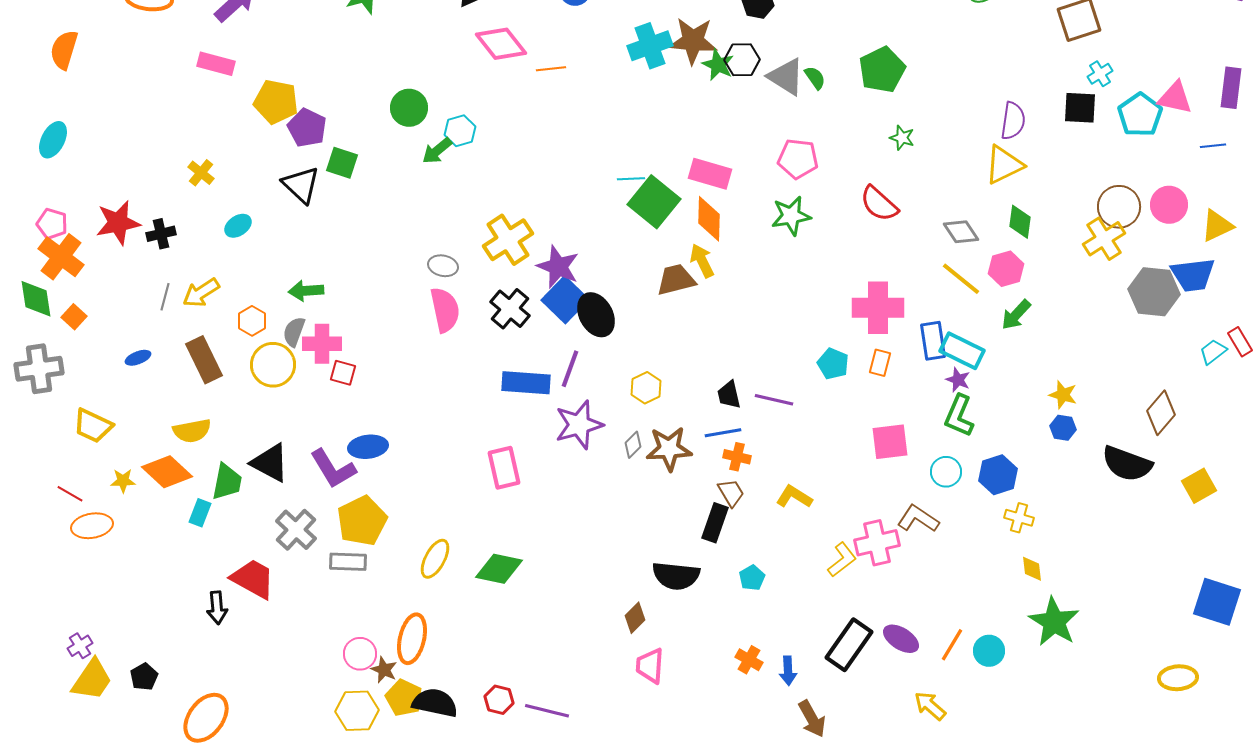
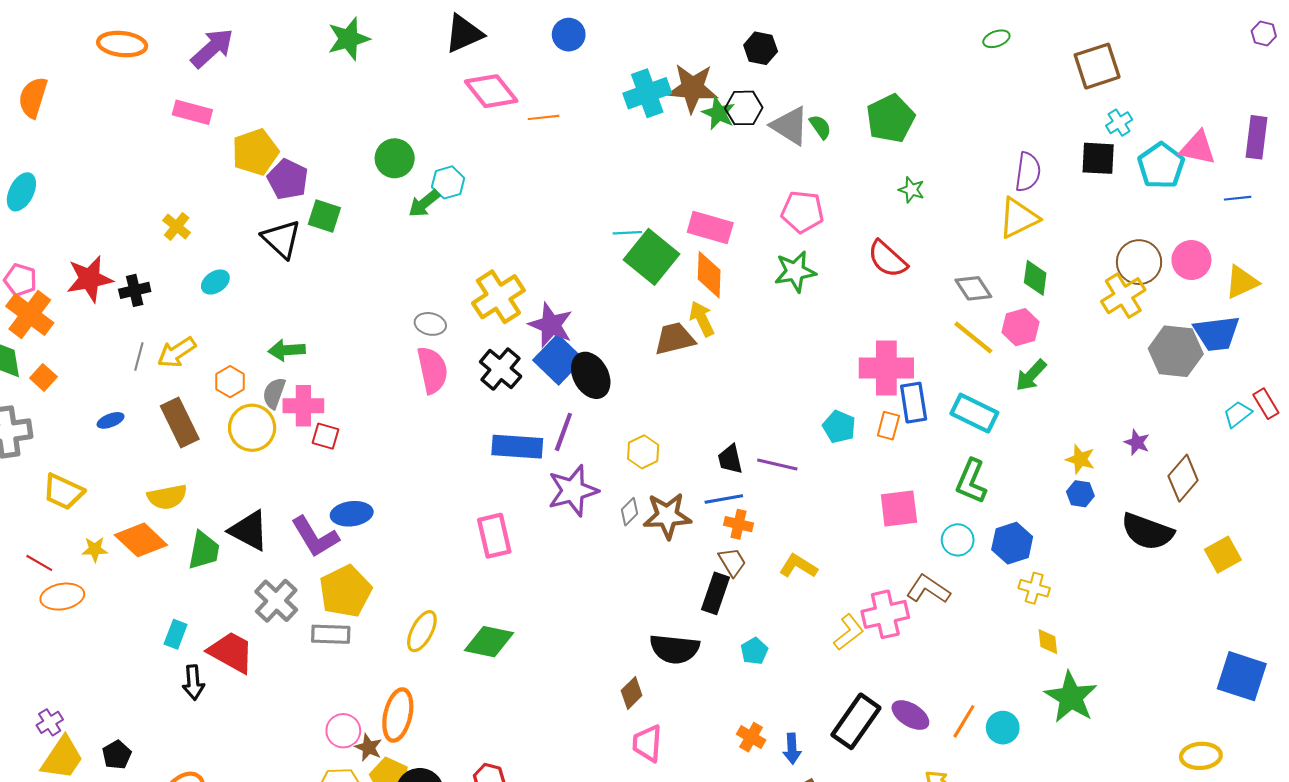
yellow pentagon: (276, 102) -> (255, 152), turned -30
blue rectangle: (933, 341) -> (914, 403), moved
purple star: (958, 380) -> (1137, 442), moved
cyan rectangle: (200, 513) -> (176, 634), moved

